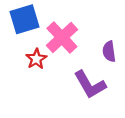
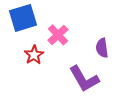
pink cross: (62, 37) -> (58, 35), size x0.7

